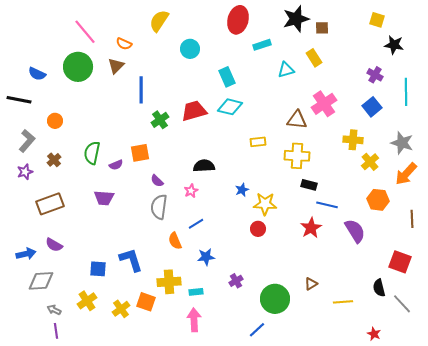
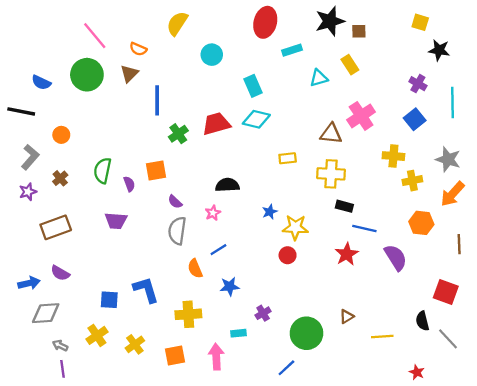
yellow cross: (370, 162) -> (412, 181), turned 30
purple semicircle: (116, 165) -> (129, 184), turned -88
cyan rectangle: (196, 292) -> (238, 333), moved
orange square: (146, 302) -> (175, 356), moved, turned -30

